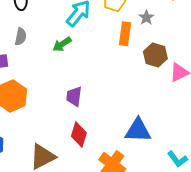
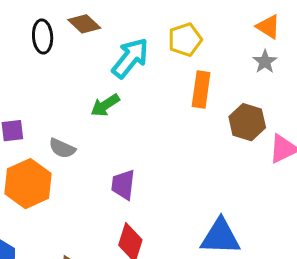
gray star: (146, 18) -> (265, 62), moved
gray semicircle: (21, 37) -> (62, 148), moved, turned 102

